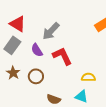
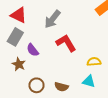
purple semicircle: (37, 50) -> (33, 50), moved
brown circle: (36, 76) -> (36, 85), moved

